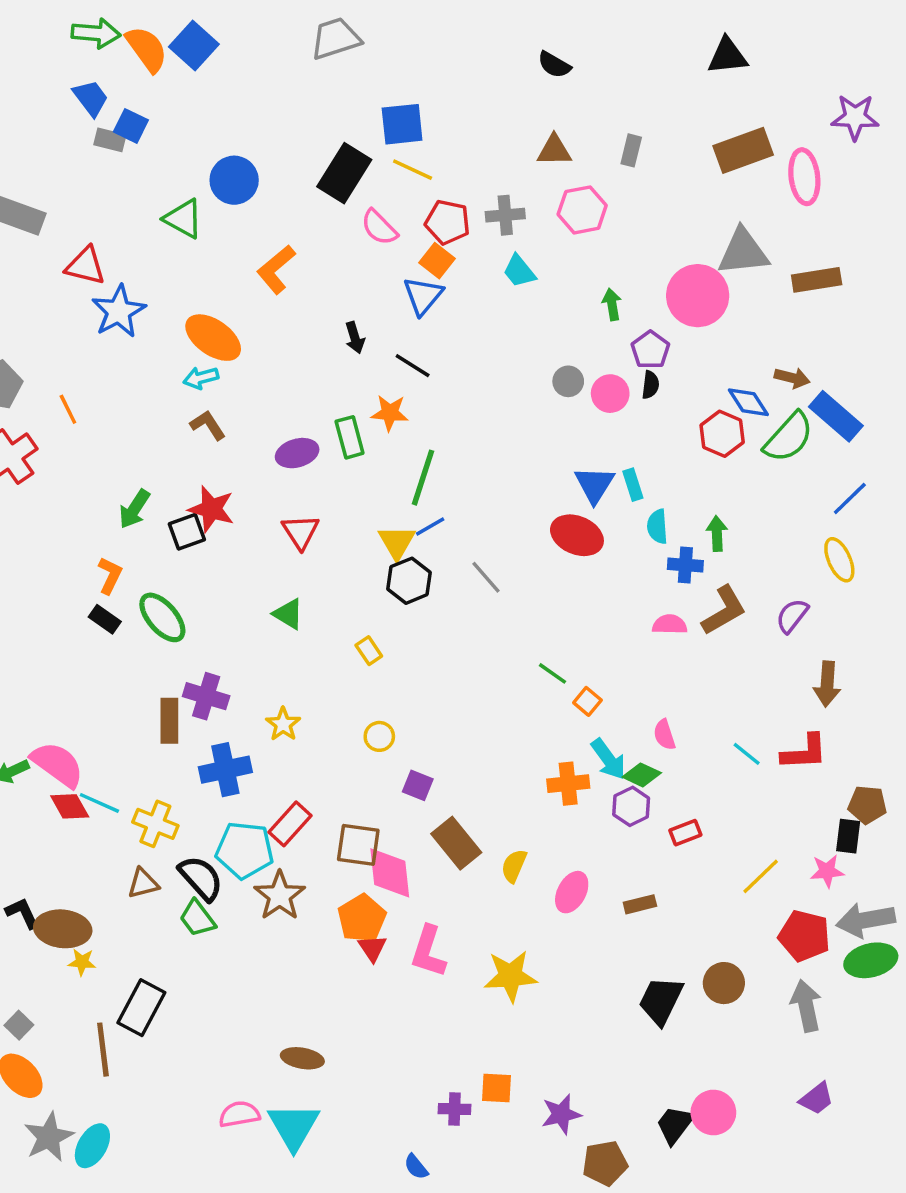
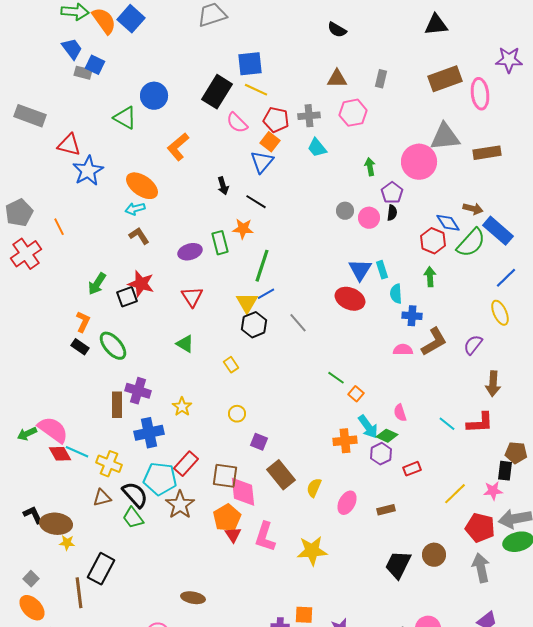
green arrow: (717, 534) -> (430, 277), moved

